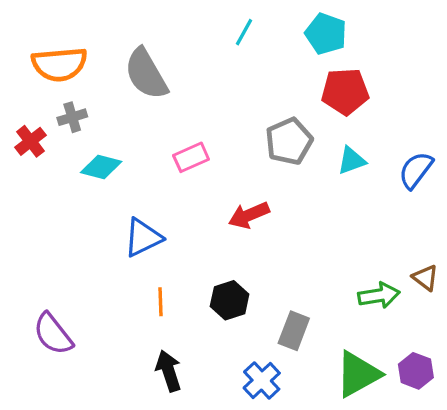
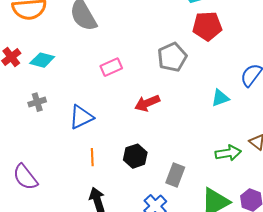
gray cross: (72, 117) -> (37, 102), moved
cyan triangle: (352, 161) -> (220, 98), moved
cyan diamond: (101, 167) -> (42, 60), moved

